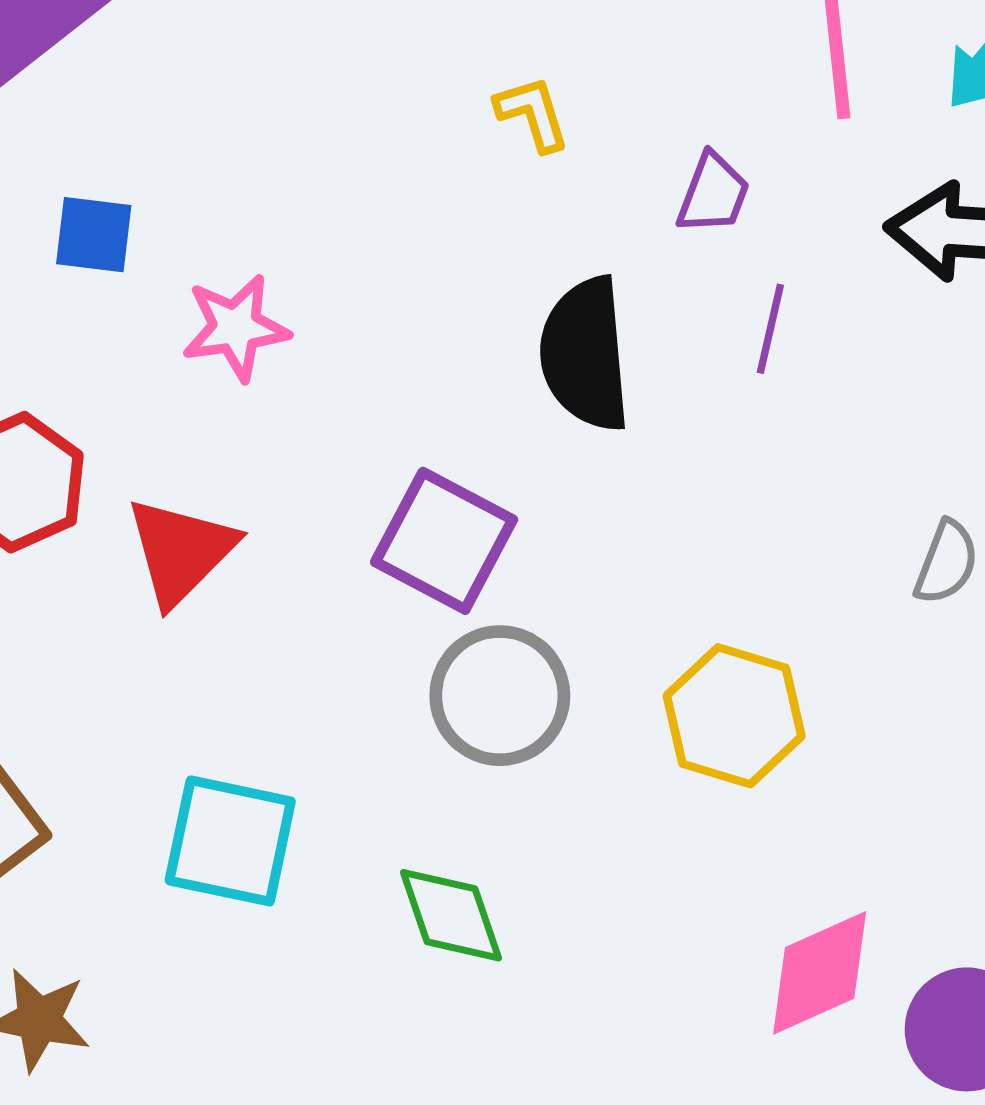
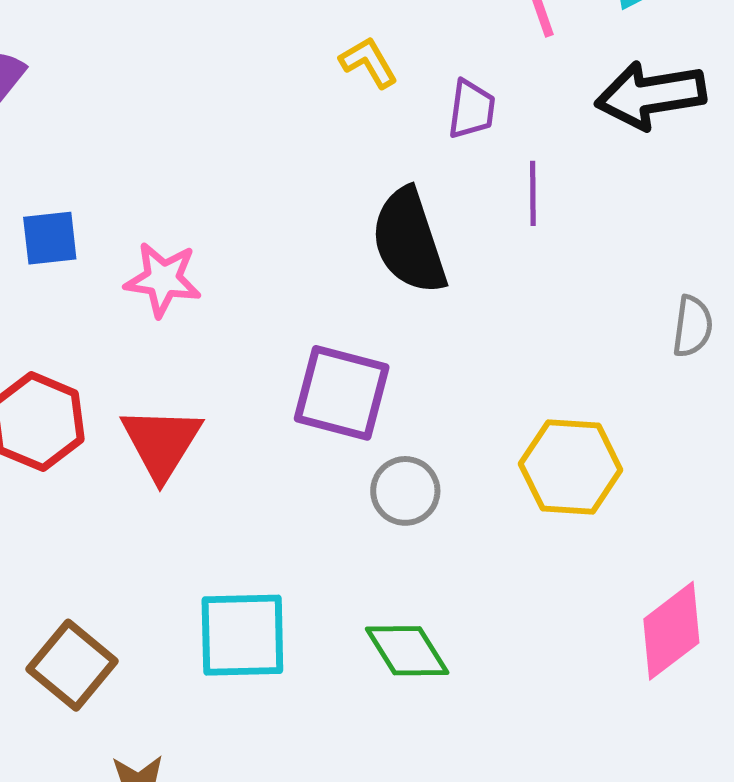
yellow L-shape: (532, 114) -> (369, 62), moved
pink star: (236, 328) -> (163, 279), turned 30
gray circle: (500, 696) -> (405, 491), size x0.7

